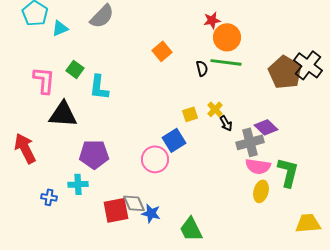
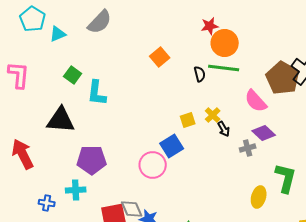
pink L-shape: (44, 80) -> (19, 75), moved
gray cross: (250, 142) -> (248, 148), size x0.6
pink semicircle: (258, 166) -> (256, 101), moved, turned 40

